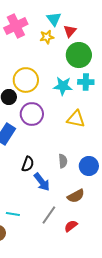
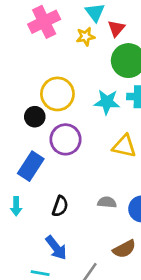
gray semicircle: (63, 161) -> (107, 202), turned -80
blue arrow: (42, 182) -> (56, 248), moved

